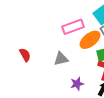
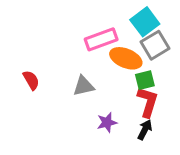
orange ellipse: (90, 40) -> (126, 58), turned 60

